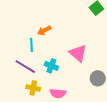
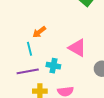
purple line: (25, 67) -> (28, 71), turned -30

